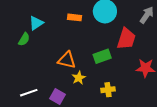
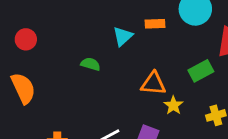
cyan triangle: (36, 23) -> (123, 36), moved
green semicircle: (24, 39) -> (91, 64), turned -96

